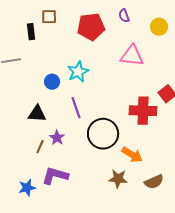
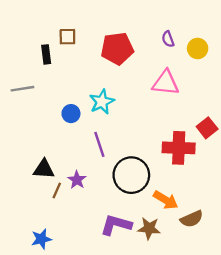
purple semicircle: (124, 16) -> (168, 39), moved
black triangle: (37, 114) -> (44, 169), moved
purple L-shape: (55, 176) -> (116, 225), moved
brown semicircle: (154, 182) -> (192, 219), moved

